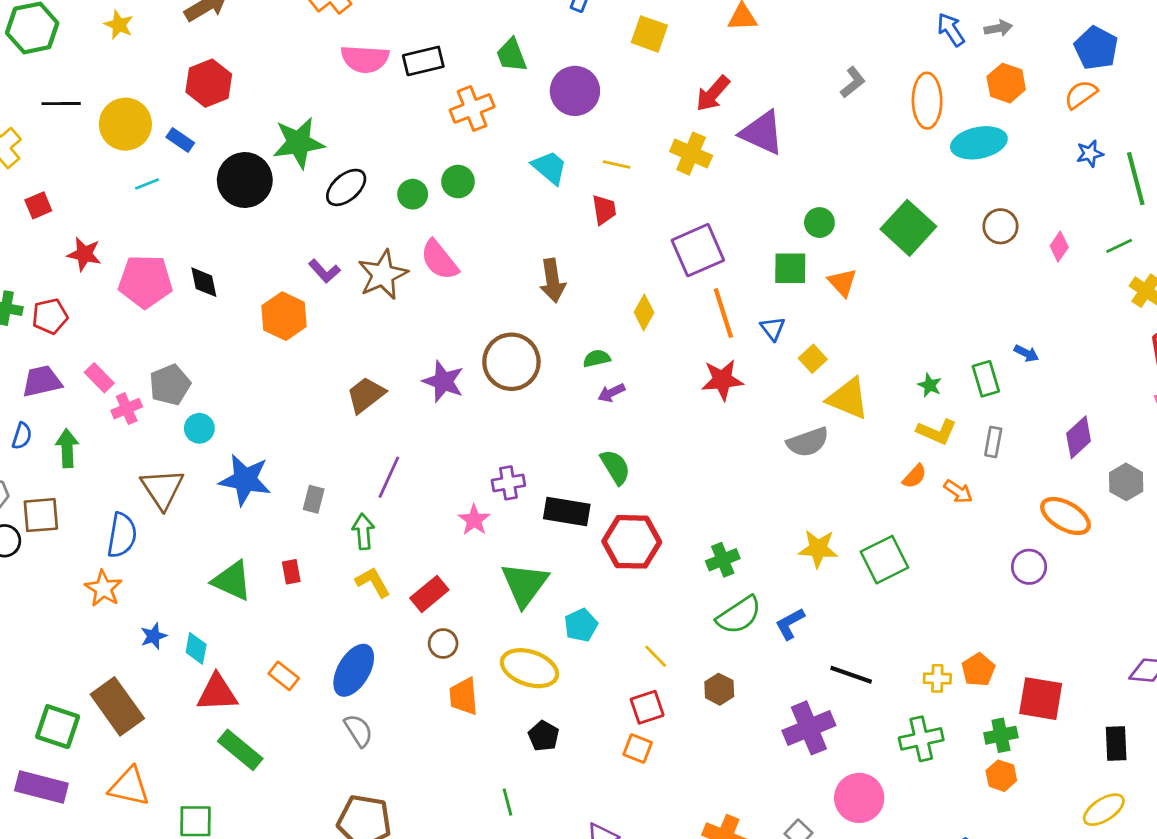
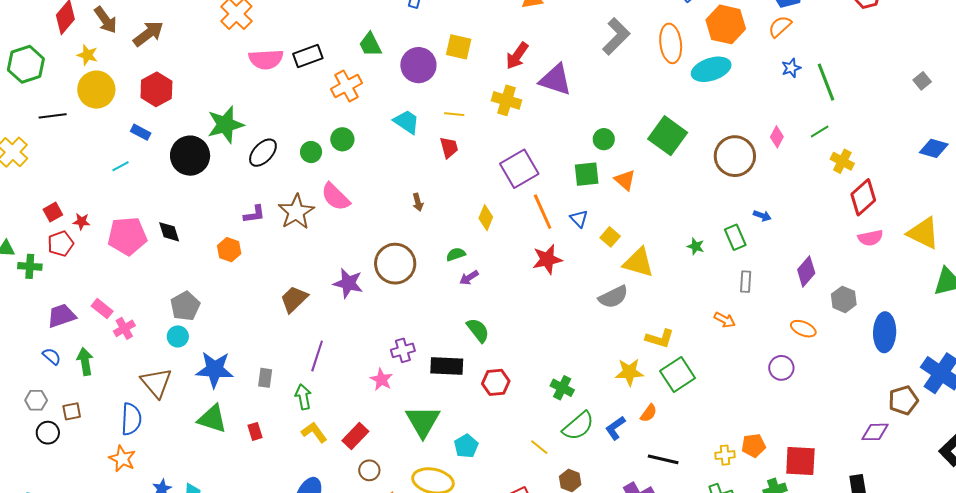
yellow square: (649, 34) -> (459, 47), moved
gray L-shape: (853, 82) -> (616, 36), size x1.6
orange hexagon: (1006, 83) -> (726, 24), size x1.4
yellow circle: (125, 124) -> (96, 90), moved
red square: (38, 205) -> (53, 212), moved
brown circle: (1000, 226) -> (735, 156), moved, size x1.6
red star: (84, 254) -> (81, 222), size x0.7
purple L-shape: (324, 271) -> (254, 214), turned -50
brown arrow: (553, 281) -> (418, 202), size x0.6
red pentagon: (50, 316) -> (61, 244), moved
orange hexagon: (284, 316) -> (229, 250), size x0.7
gray pentagon: (170, 385) -> (185, 306), moved
yellow L-shape: (937, 432) -> (660, 338), moved
blue semicircle: (22, 436) -> (52, 356), turned -60
orange semicircle: (915, 476) -> (649, 413), moved
brown square: (41, 515) -> (72, 411), size x0.7
orange ellipse: (1066, 516) -> (803, 329), size x0.7
red hexagon: (632, 542) -> (496, 382), size x0.7
green cross: (723, 560) -> (562, 388), turned -35
green triangle: (232, 581) -> (212, 419), moved
yellow line: (656, 656) -> (539, 447), moved
orange pentagon: (978, 670) -> (754, 446), turned 30

